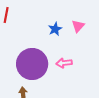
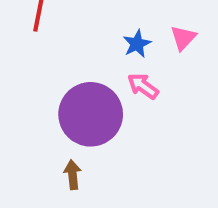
pink arrow: (64, 63) -> (143, 86), moved, turned 42

